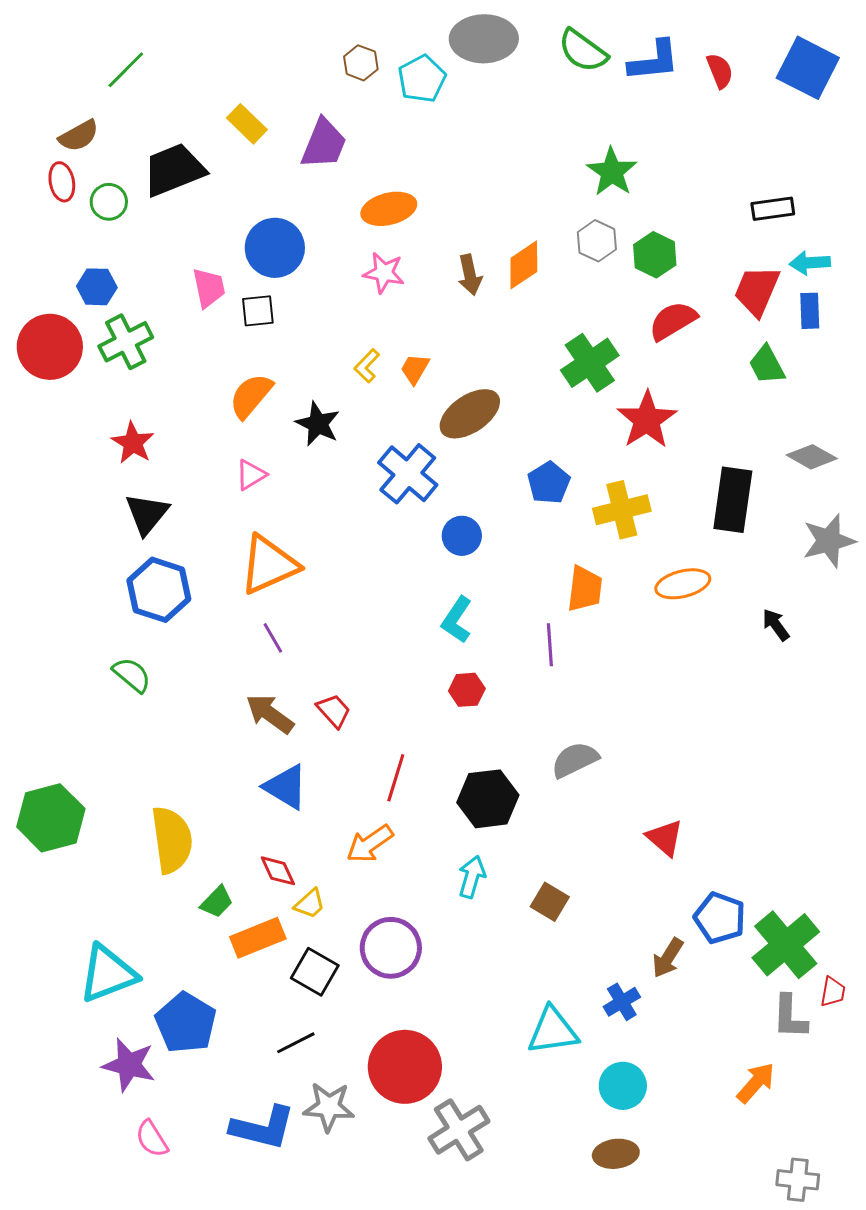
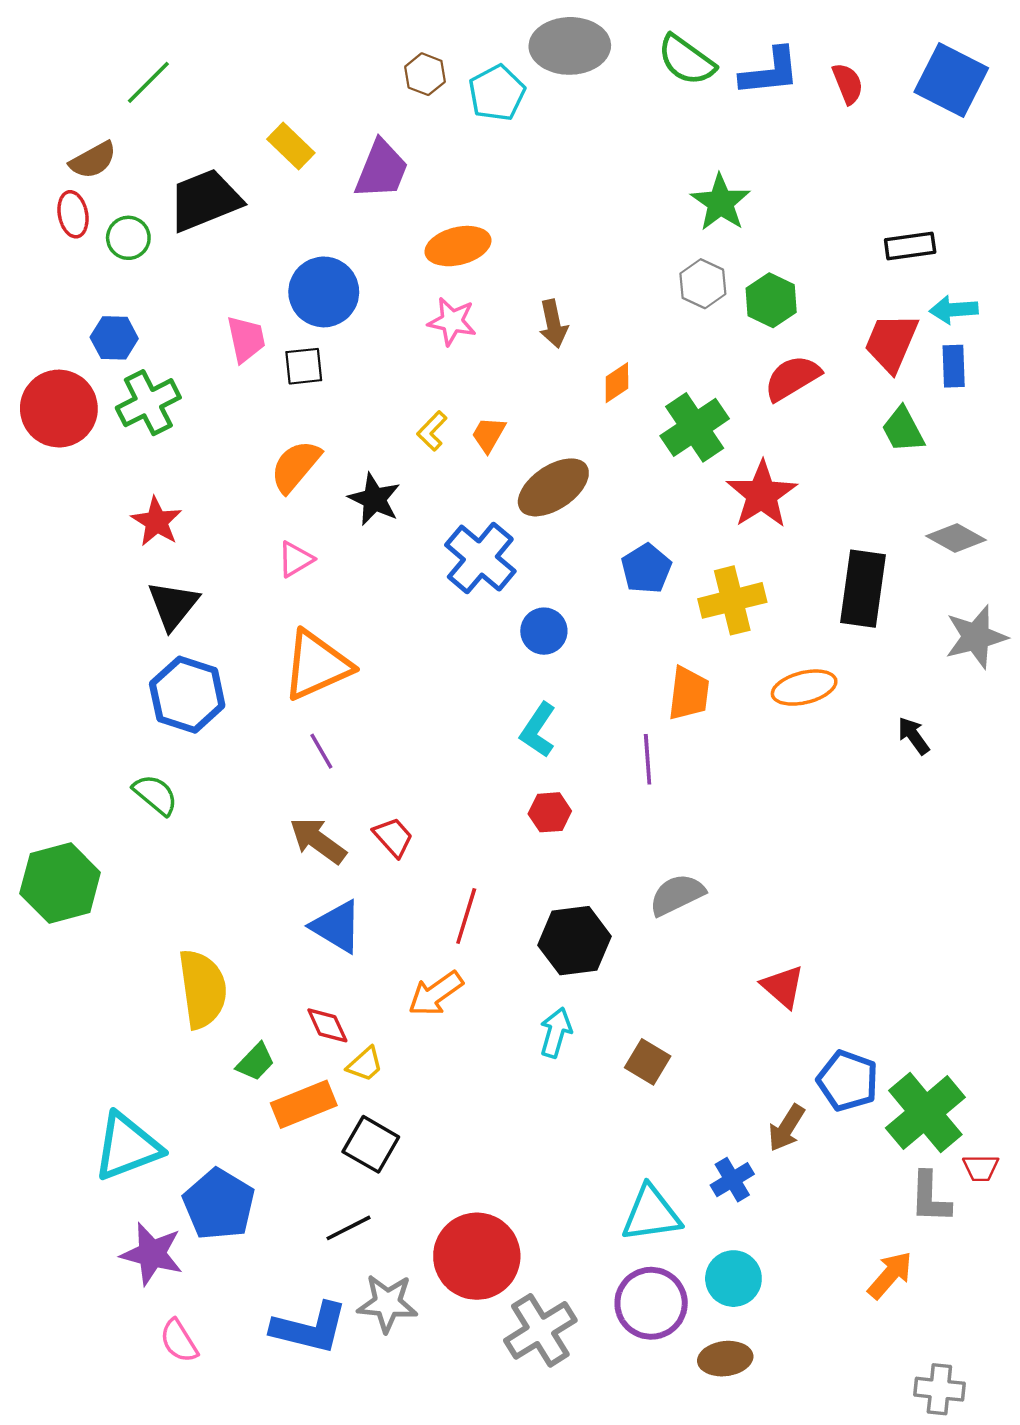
orange diamond: (524, 265) -> (617, 383), moved, size x0.7
green hexagon: (51, 818) -> (60, 883), moved
purple circle: (391, 948) -> (651, 1303), moved
red trapezoid: (833, 992) -> (981, 1168), turned 80

